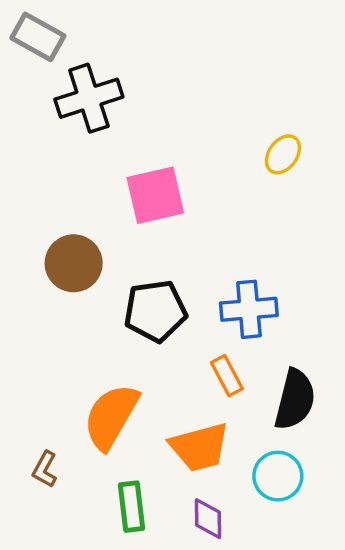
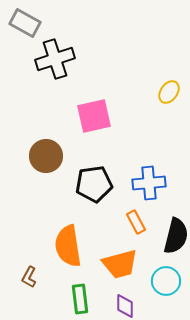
orange semicircle: (111, 416) -> (68, 246), turned -39

